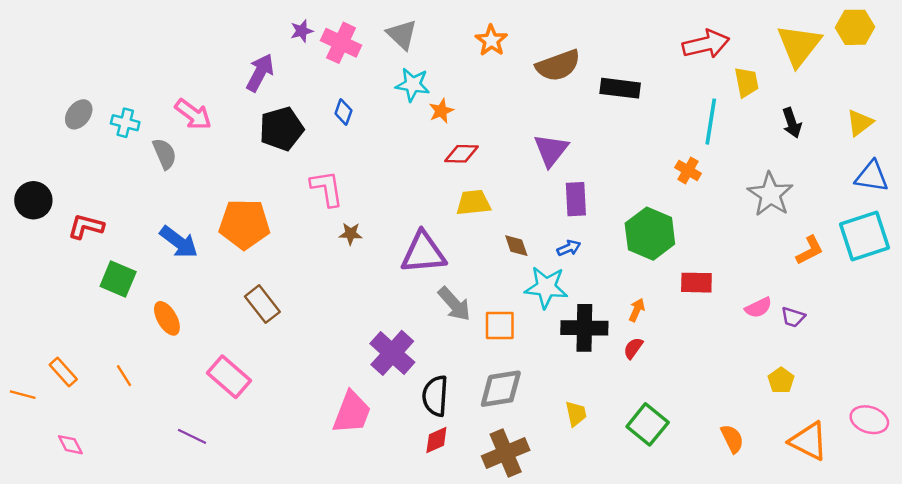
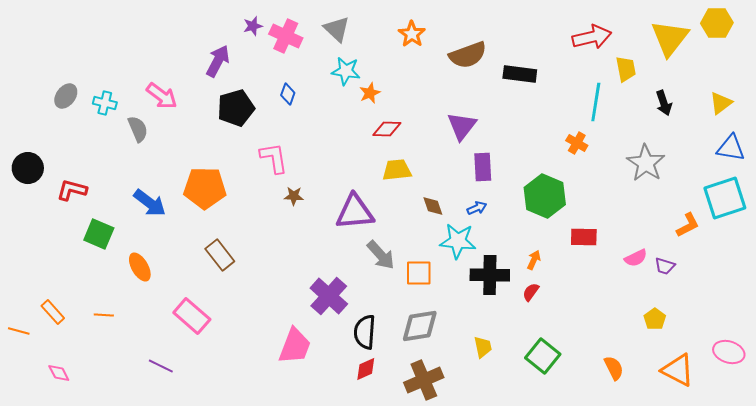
orange L-shape: (810, 250) -> (688, 225), moved
orange line: (124, 376) -> (104, 315), turned -54

